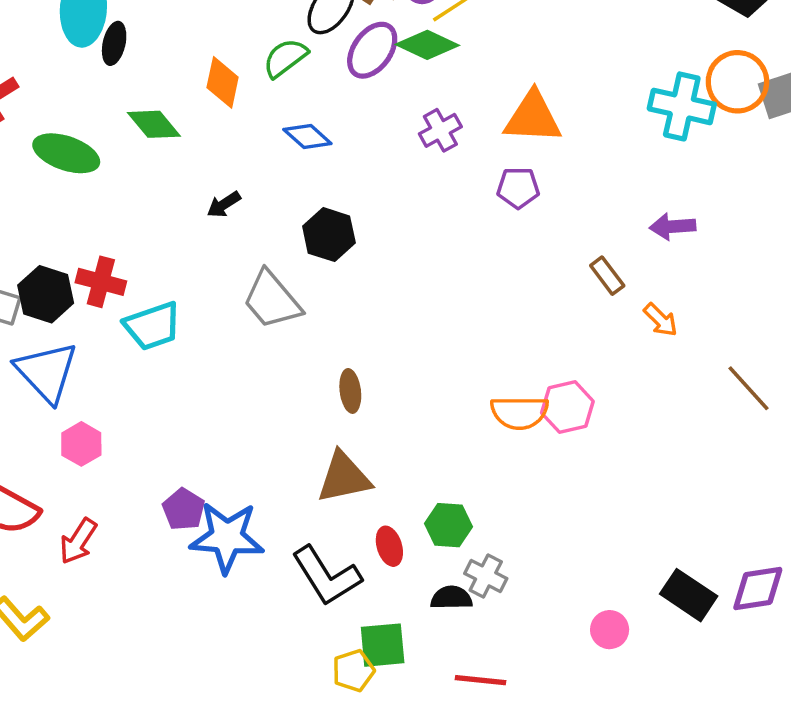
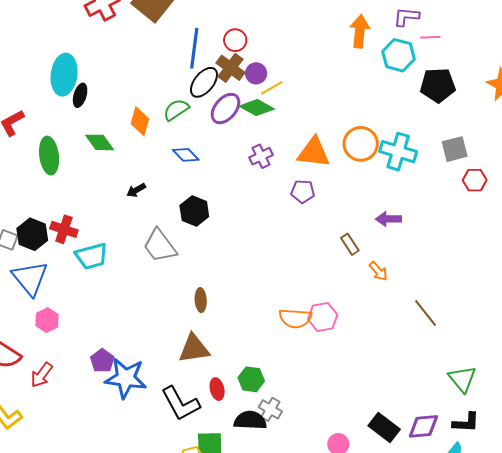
orange circle: (737, 82) -> (361, 144), moved
green ellipse: (66, 153) -> (49, 156), turned 60
black semicircle: (451, 598) -> (250, 420), size x1.4

